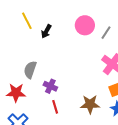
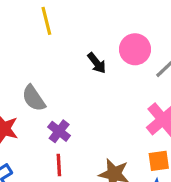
black arrow: (46, 31) -> (97, 63), moved, turned -80
gray semicircle: (30, 70) -> (34, 98), turned -66

